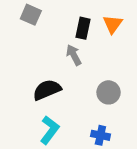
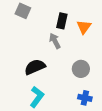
orange triangle: (113, 24) -> (84, 27), moved
blue cross: (100, 135) -> (85, 98), moved

